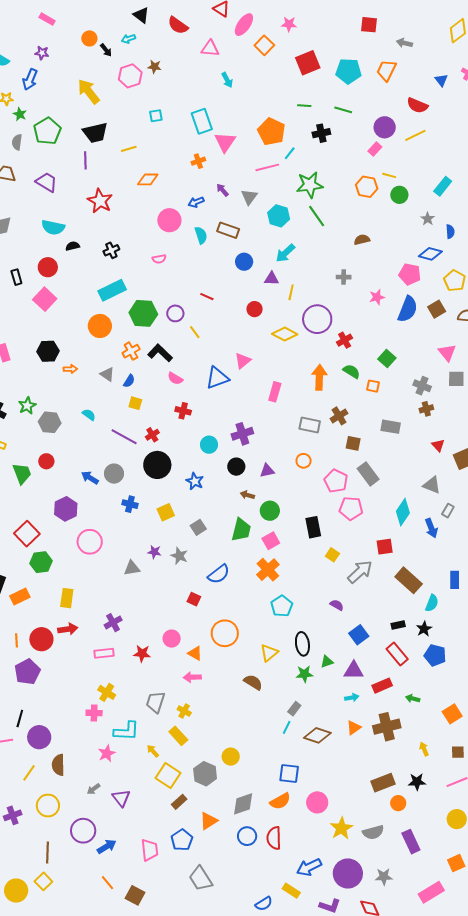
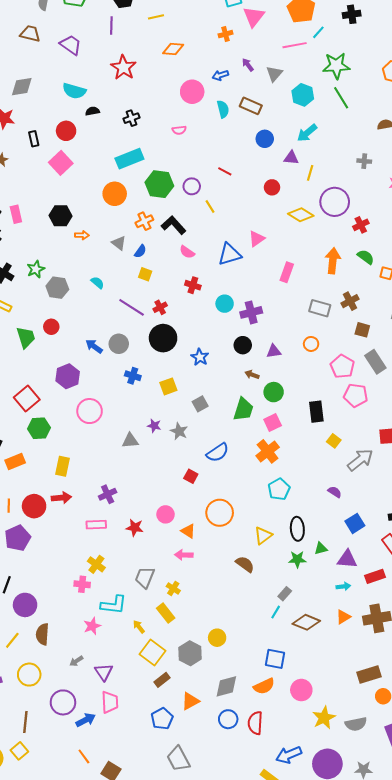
cyan circle: (209, 445) -> (225, 304), moved
pink trapezoid: (150, 850) -> (110, 702), moved

